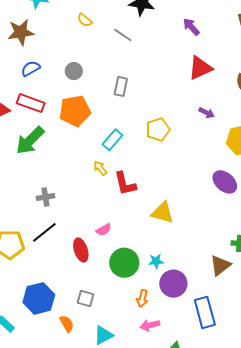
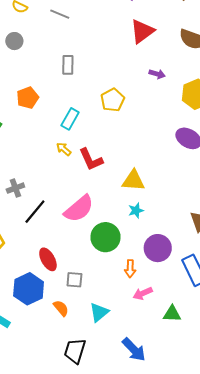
gray circle: (74, 71) -> (14, 41), moved
orange pentagon: (75, 111) -> (28, 98), size x0.7
pink semicircle: (104, 230) -> (79, 209), size x2.0
black line: (44, 232) -> (35, 212), moved
red ellipse: (81, 250) -> (48, 259), moved
cyan star: (156, 261) -> (136, 211), moved

